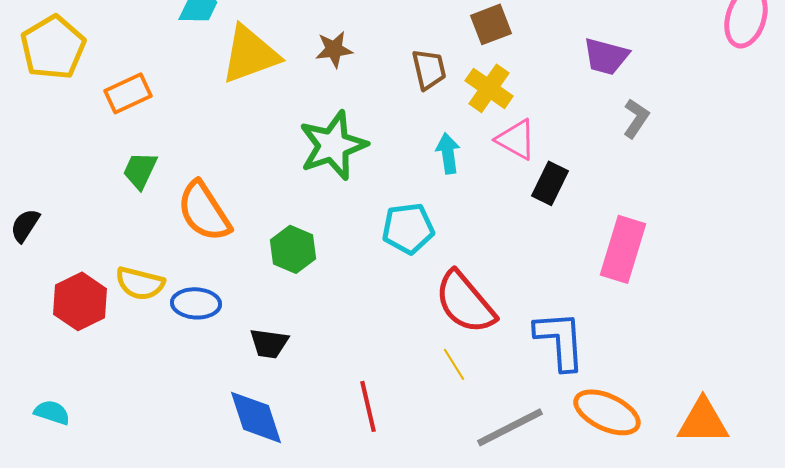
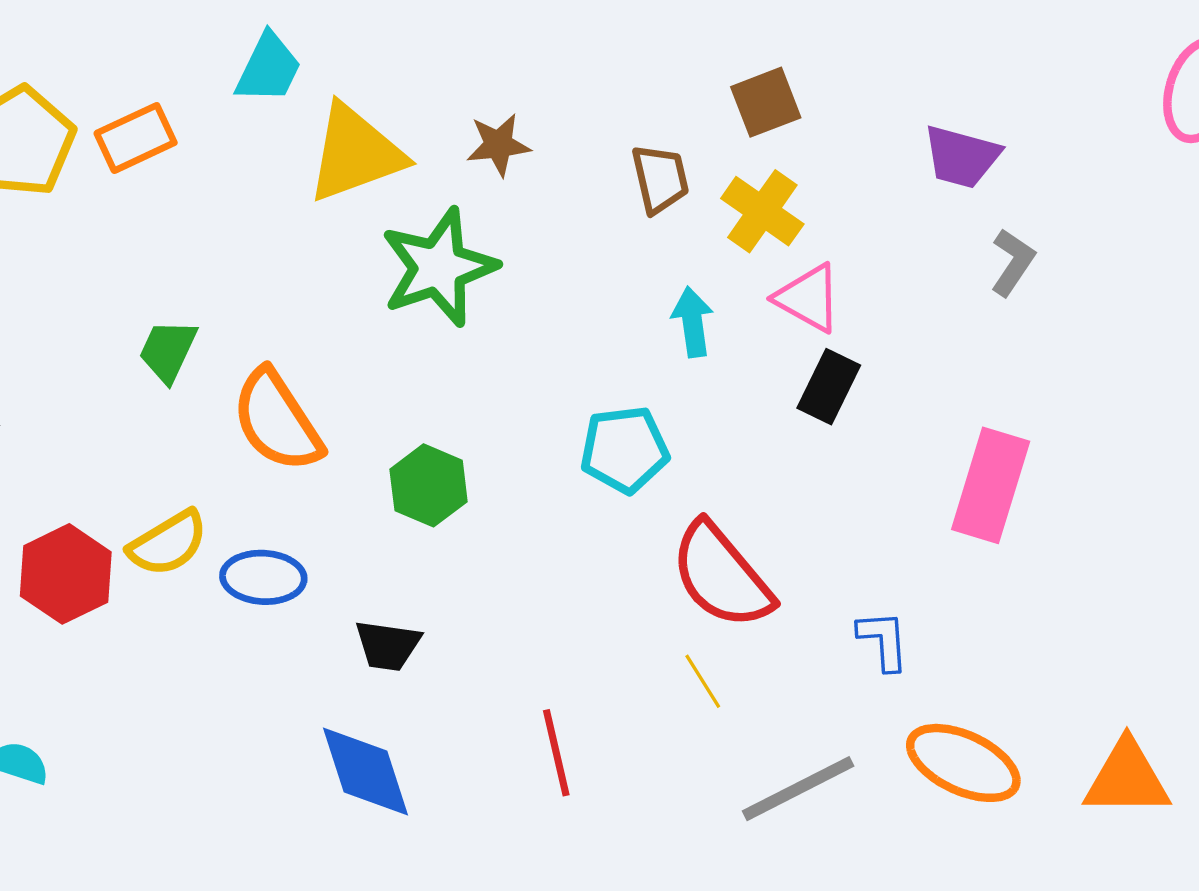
orange rectangle: (128, 93) -> (136, 138), moved
green star: (333, 145) -> (439, 267), moved
black rectangle: (550, 183) -> (829, 387), moved
yellow semicircle: (140, 283) -> (168, 543), turned -45
blue L-shape: (560, 340) -> (883, 640), size x0.6

